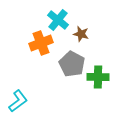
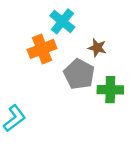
brown star: (81, 34) -> (97, 48), moved

